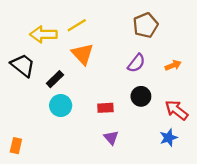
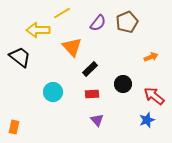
yellow line: (77, 25) -> (62, 13), moved
purple semicircle: (136, 63) -> (98, 23), moved
black rectangle: (55, 79) -> (90, 69), moved

